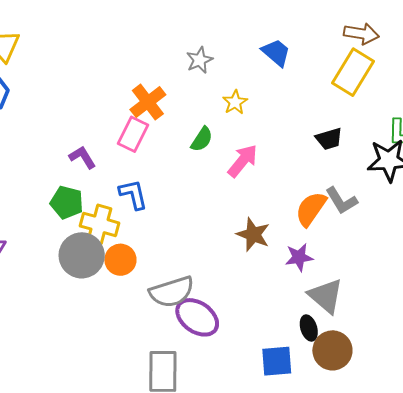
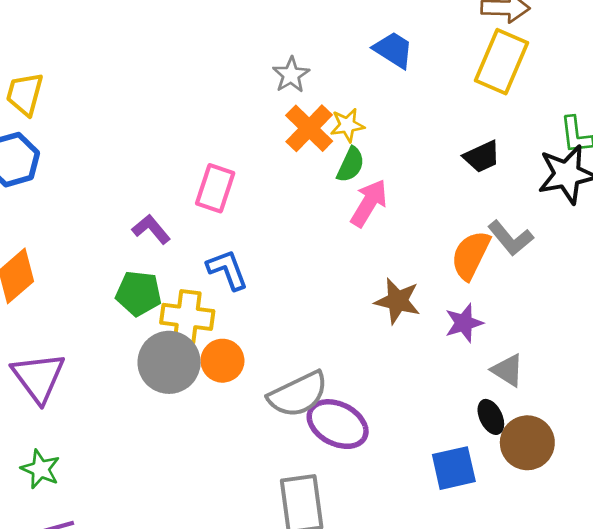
orange cross: (148, 102) -> (309, 128), moved
yellow star: (235, 102) -> (347, 125), turned 30
green semicircle: (202, 139) -> (351, 165), moved
gray triangle: (326, 296) -> (508, 370), size x0.7

